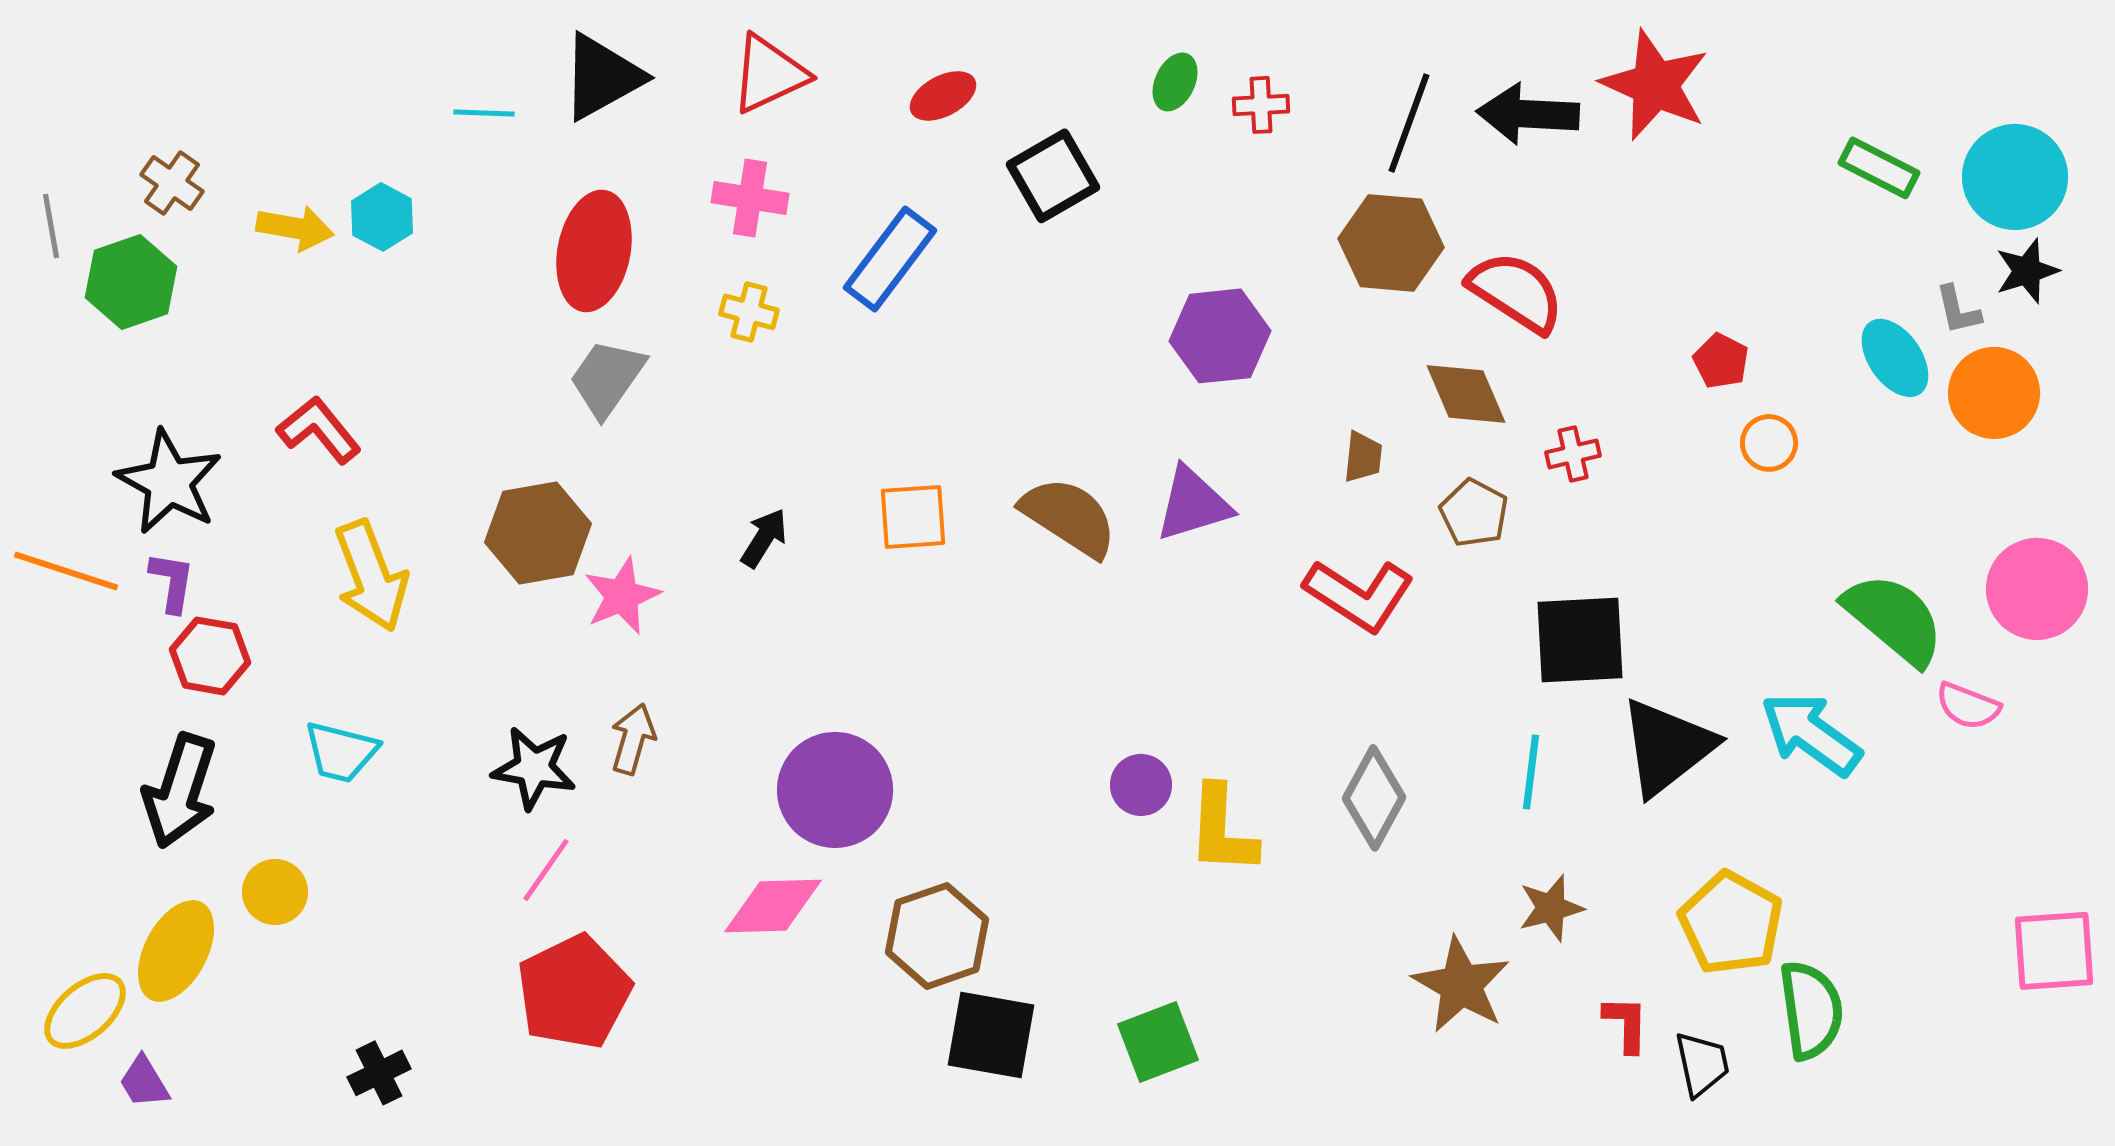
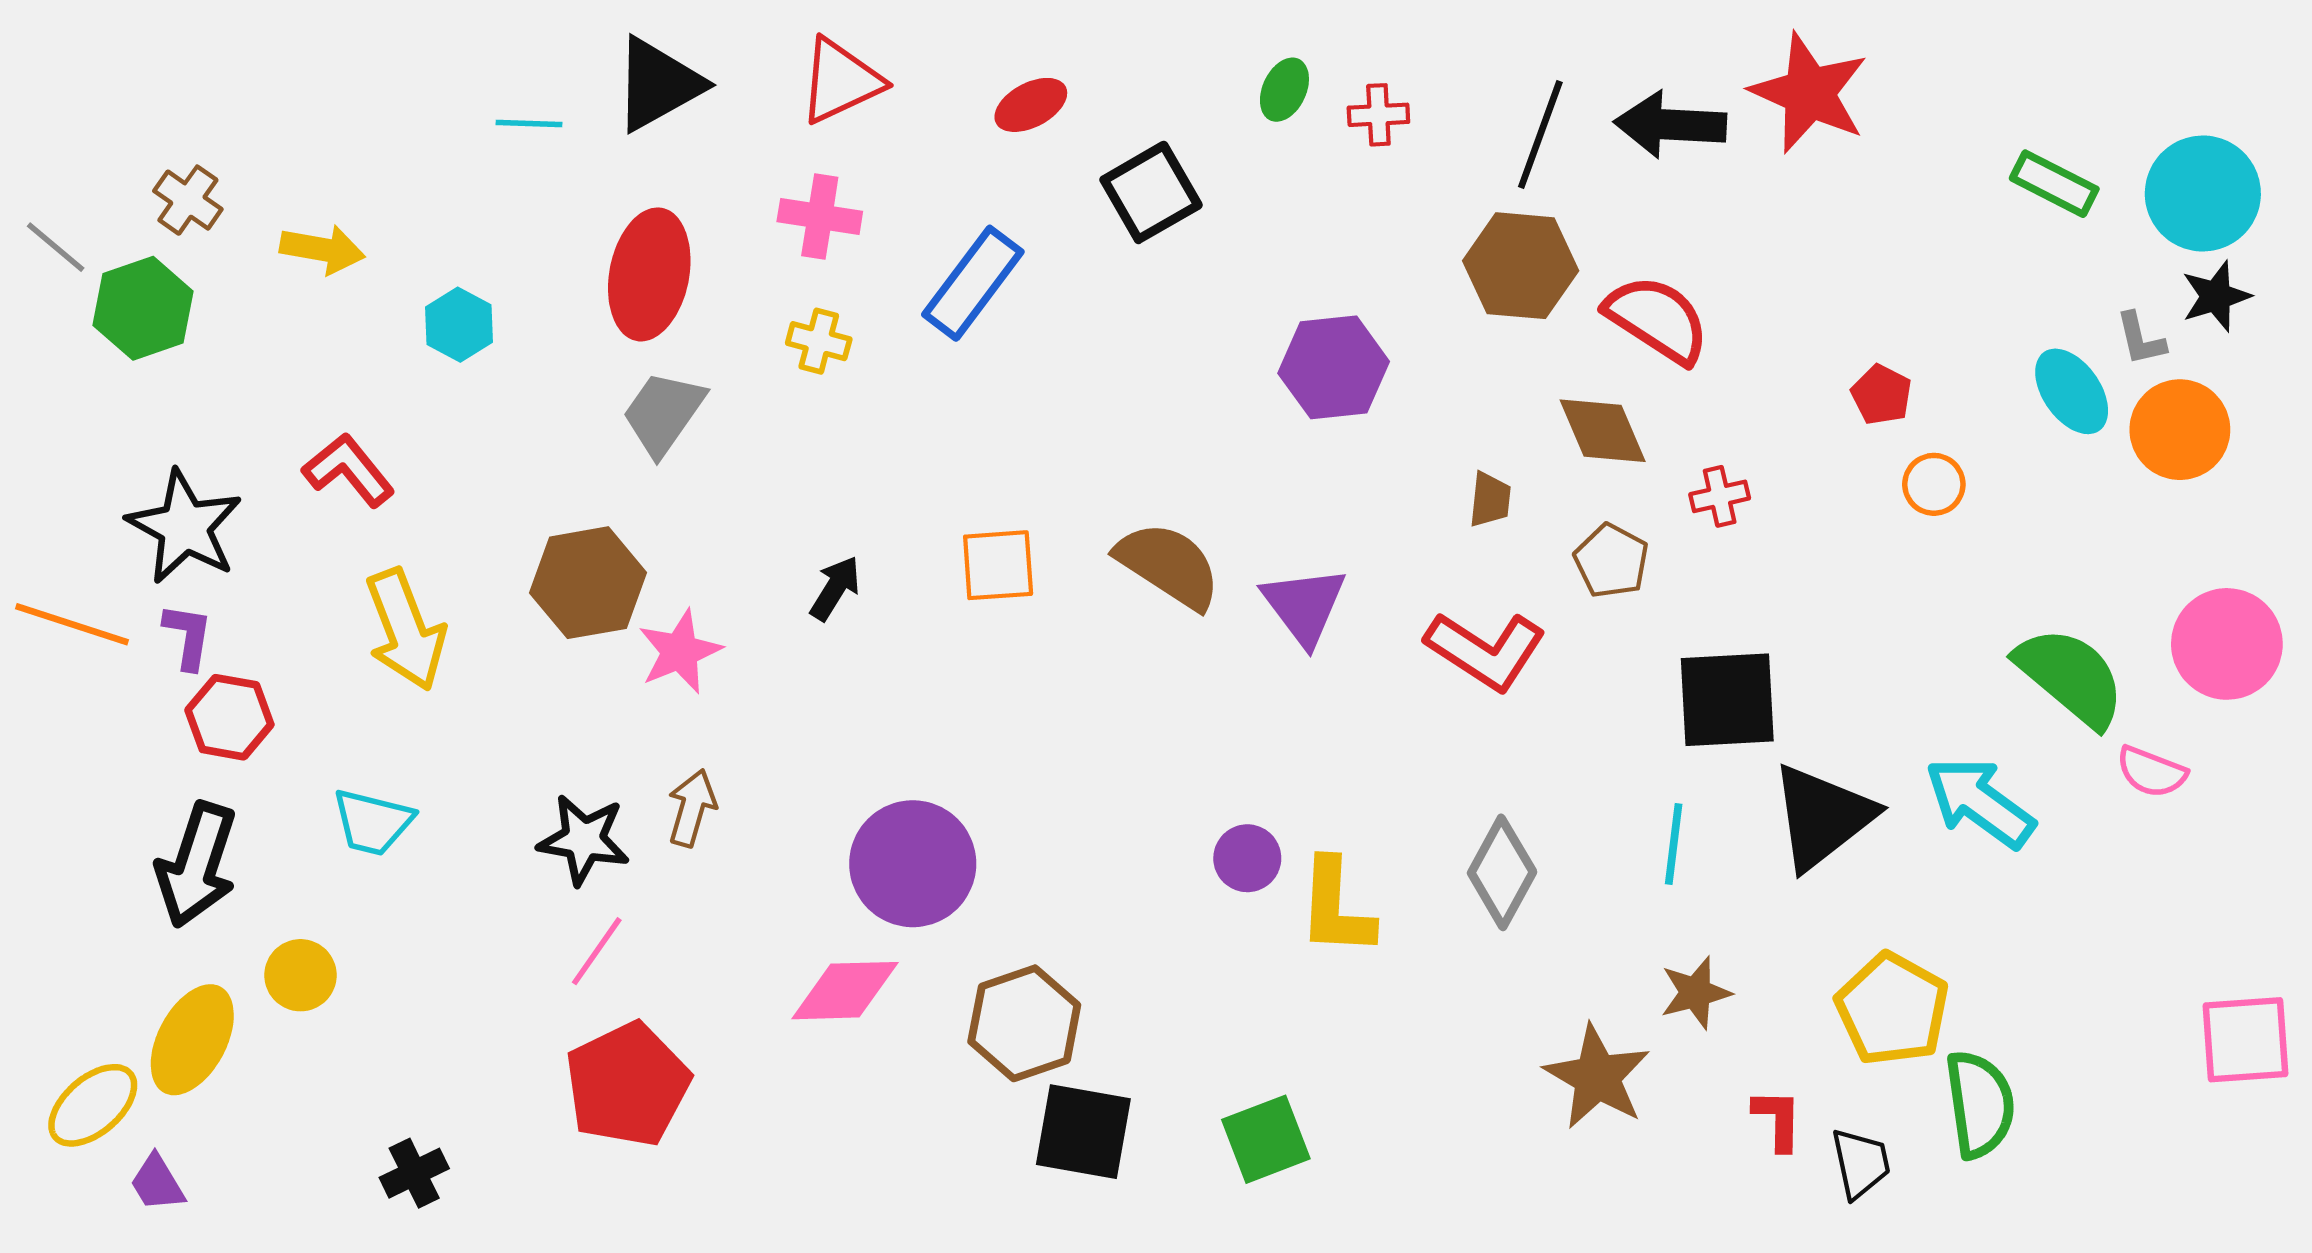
cyan hexagon: (382, 217) -> (459, 325), moved
gray line: (51, 226) -> (56, 247), turned -40
purple triangle: (1193, 504) -> (1304, 606), moved, turned -50

